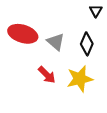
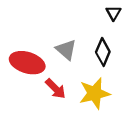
red ellipse: (23, 34) -> (27, 63), moved

